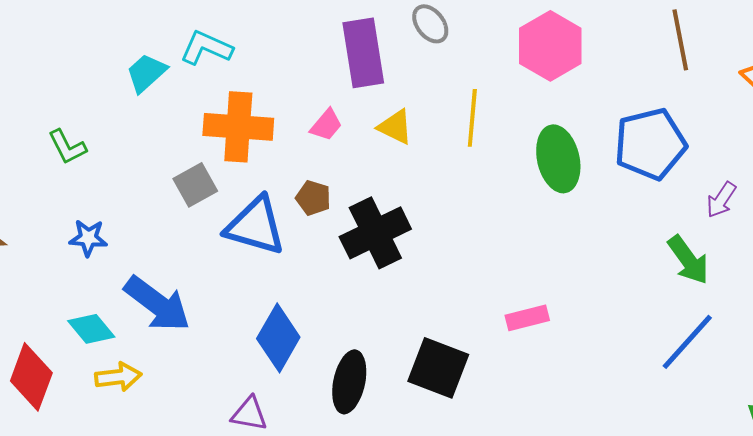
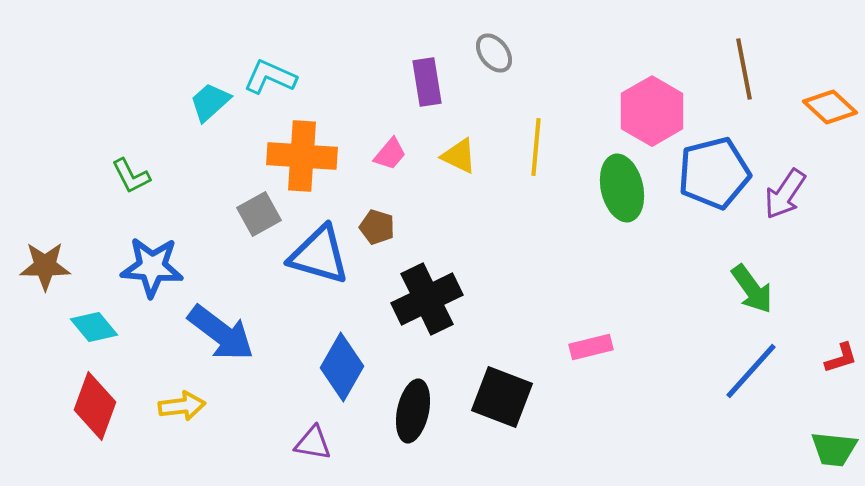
pink hexagon: (550, 46) -> (652, 111), moved
purple rectangle: (363, 53) -> (427, 82), size x0.7
purple arrow: (721, 200) -> (785, 194), moved, size x1.4
black cross: (375, 233) -> (427, 299), moved
blue star: (88, 238) -> (152, 267), size x1.6
cyan diamond: (91, 329) -> (94, 327), moved

